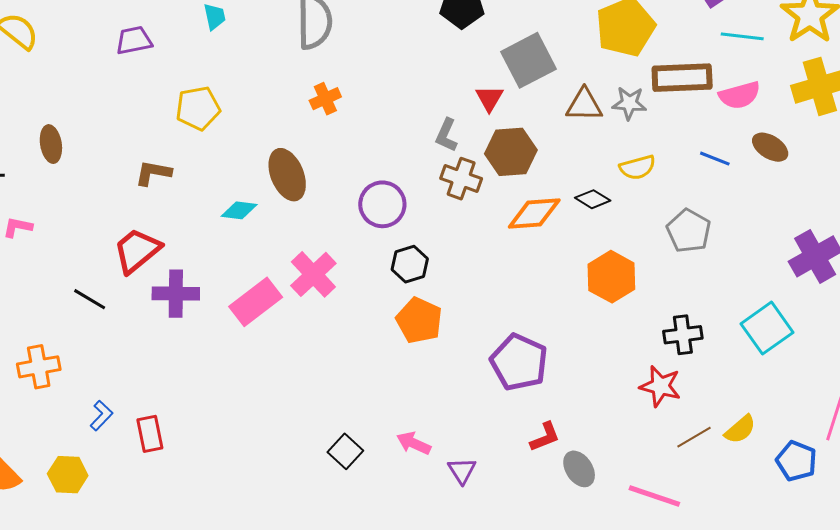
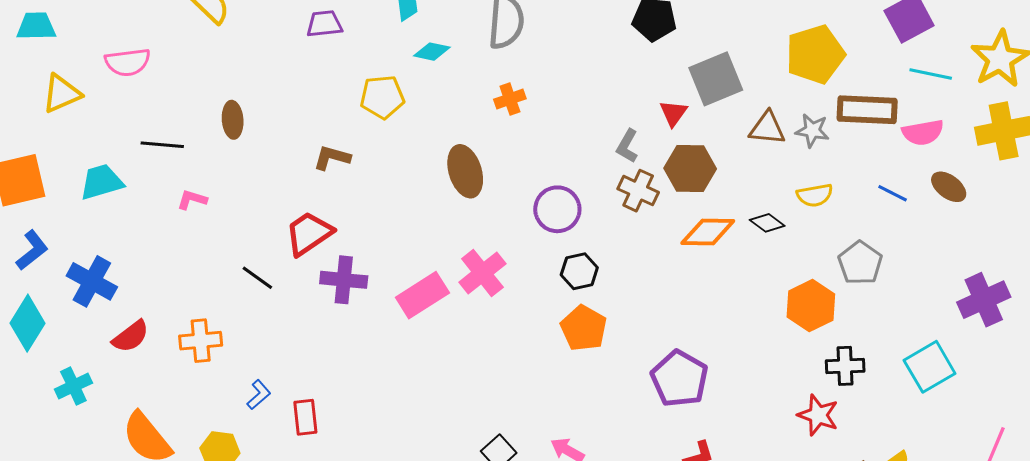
cyan diamond: (239, 210) -> (432, 52), moved
orange hexagon: (611, 277) -> (811, 306), moved

